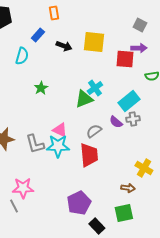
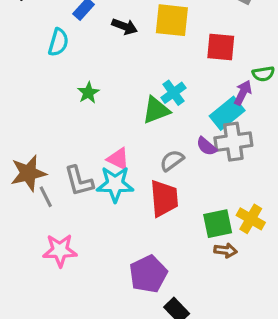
purple arrow: (139, 48) -> (243, 93), moved, turned -63
gray cross: (133, 119) -> (233, 142), size x1.6
gray line: (14, 206) -> (46, 197), moved
green square: (124, 213) -> (218, 224), moved

